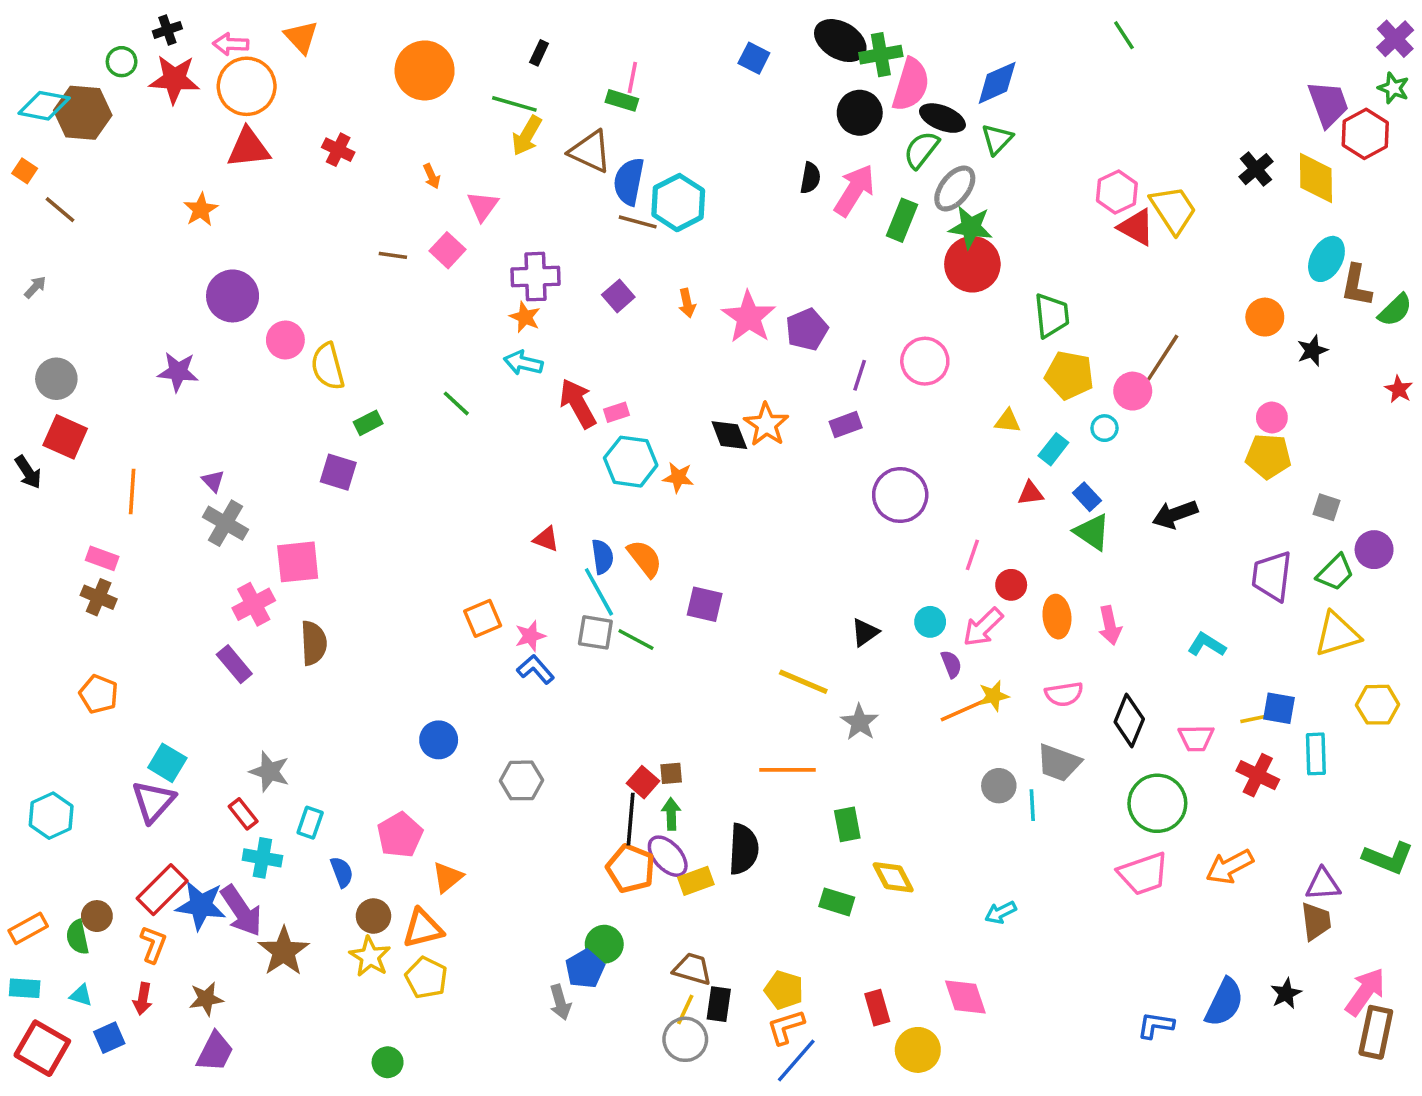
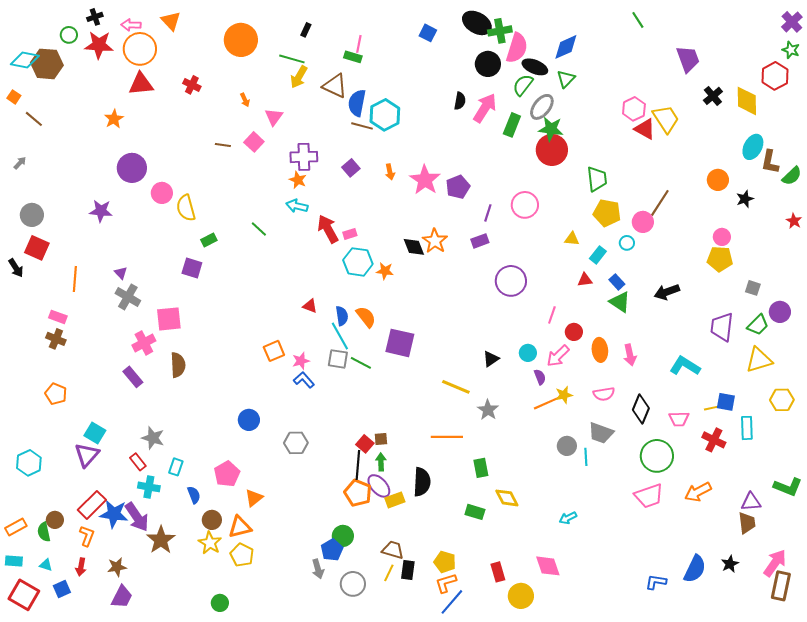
purple trapezoid: (1328, 104) -> (688, 59), moved
purple square: (705, 604) -> (400, 343), size x1.4
cyan L-shape: (1207, 645) -> (685, 366), size x1.4
gray circle: (685, 1039) -> (353, 584), moved

